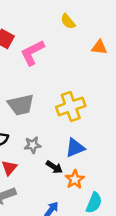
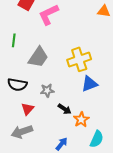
gray trapezoid: (21, 105) -> (38, 57), turned -45
blue triangle: (75, 148) -> (89, 84), moved

